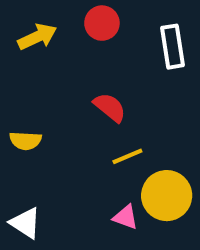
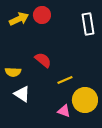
red circle: (102, 23) -> (42, 15), moved
red semicircle: (110, 107) -> (43, 60), moved
white triangle: (25, 223) -> (22, 94), moved

